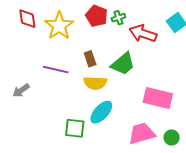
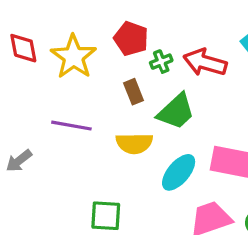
green cross: (118, 18) -> (161, 62), moved
brown rectangle: (90, 59) -> (134, 92), moved
cyan ellipse: (101, 112) -> (179, 172), moved

